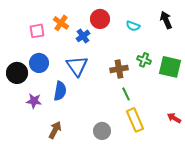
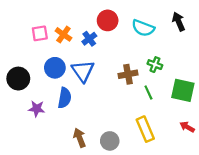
orange cross: (61, 23) -> (63, 34), moved
cyan semicircle: (133, 26) -> (143, 28), size x1.5
blue circle: (39, 63) -> (55, 68), moved
green square: (170, 67) -> (183, 90), moved
green line: (126, 94) -> (148, 93), moved
brown arrow: (55, 130) -> (80, 138), moved, turned -48

